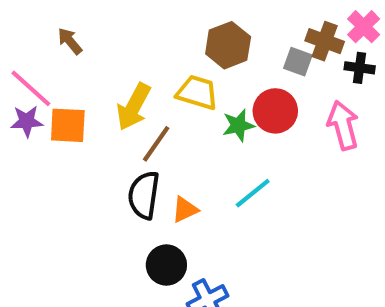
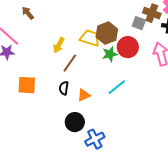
brown hexagon: (228, 45) -> (107, 33), moved
yellow arrow: (134, 107) -> (59, 45), size x0.7
orange square: (68, 125) -> (27, 85), moved
black semicircle: (144, 195) -> (64, 88), size x0.6

